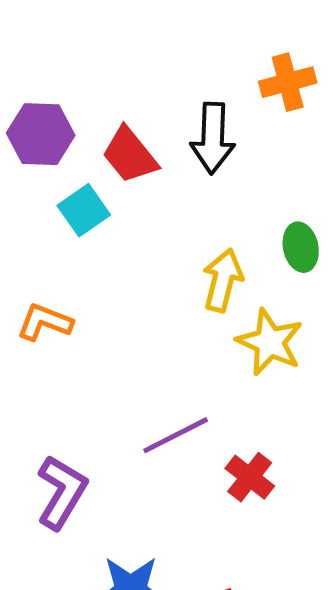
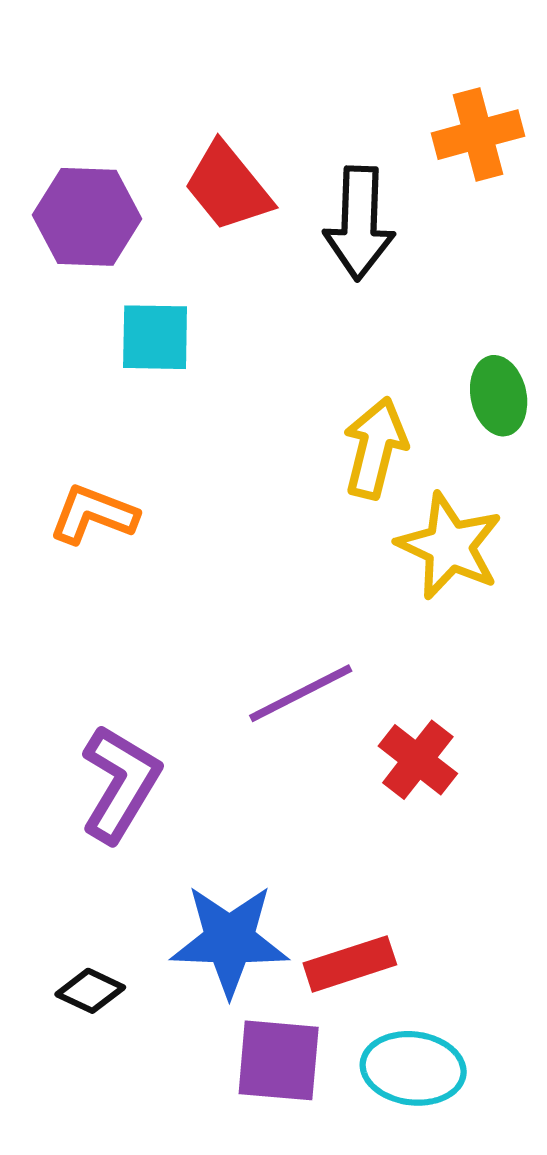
red trapezoid: (130, 155) -> (228, 187), moved
cyan square: (84, 210) -> (155, 337), turned 36

